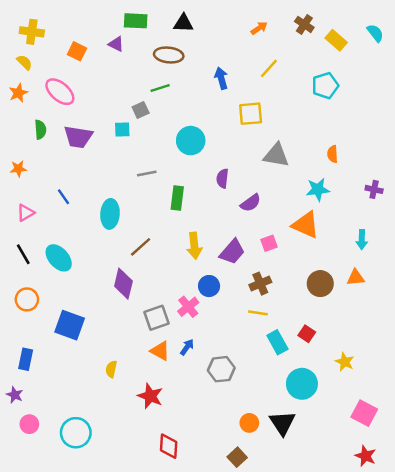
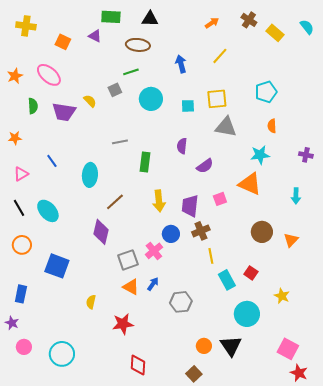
yellow semicircle: (24, 62) -> (90, 101), moved
cyan pentagon: (325, 86) -> (266, 92), moved
yellow square: (251, 114) -> (217, 99), moved
cyan square: (122, 130) -> (188, 106), moved
cyan circle: (191, 141) -> (151, 99), moved
purple trapezoid: (232, 252) -> (190, 206), turned 145
orange triangle: (356, 277) -> (291, 240), moved, turned -42
brown cross: (260, 284) -> (201, 231), moved
yellow line: (258, 313) -> (211, 256), turned 70
red star: (150, 396) -> (123, 324), turned -30
pink square: (364, 413) -> (288, 349), moved

